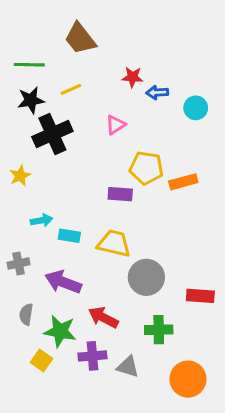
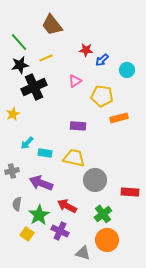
green line: (29, 65) -> (19, 42), turned 48
blue arrow: (157, 92) -> (102, 60), turned -40
yellow pentagon: (146, 168) -> (102, 96), moved
cyan arrow: (42, 220) -> (27, 143), turned 144
green cross: (159, 330) -> (103, 214), turned -36
green star: (60, 331) -> (39, 215), turned 30
purple cross: (92, 356) -> (60, 231), turned 30
gray triangle: (128, 367) -> (83, 253), moved
orange circle: (188, 379) -> (107, 240), moved

